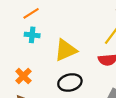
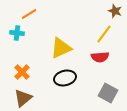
cyan cross: (32, 35) -> (17, 33), moved

